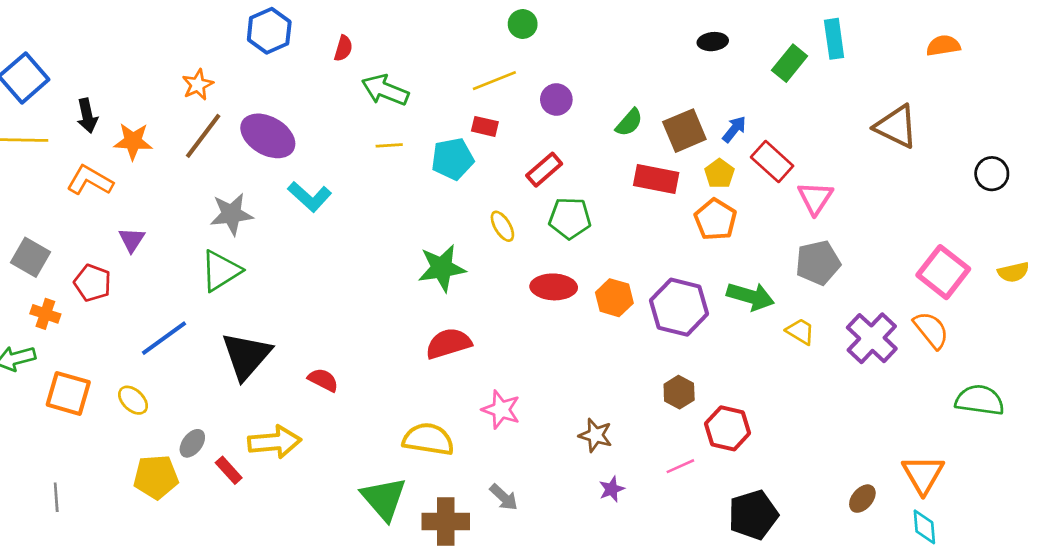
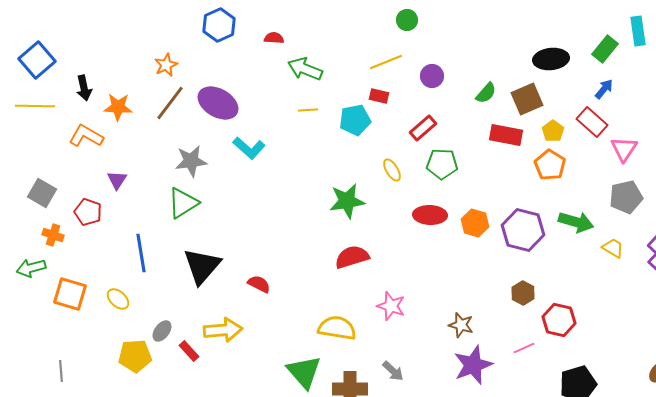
black ellipse: (713, 42) -> (551, 59), moved, size x1.6
red semicircle: (343, 48) -> (274, 38), turned -102
blue arrow: (734, 129) -> (604, 89), moved
blue line: (164, 338) -> (141, 253), turned -63
purple star: (612, 489) -> (473, 365), size x2.0

